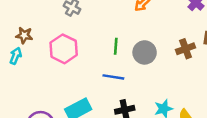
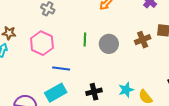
blue line: (113, 77) -> (61, 68), moved

